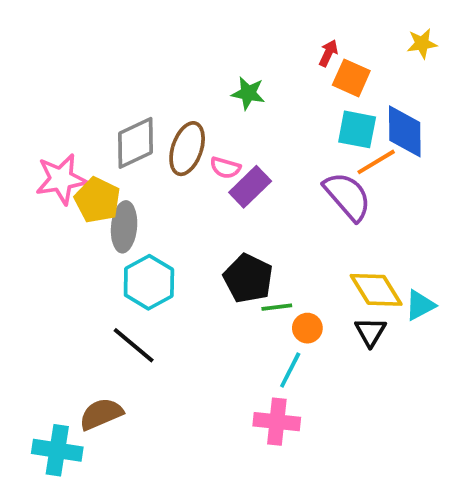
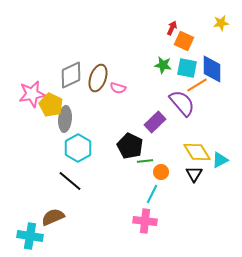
green star: (248, 93) -> (163, 65), moved
purple rectangle: (250, 187) -> (155, 122), moved

